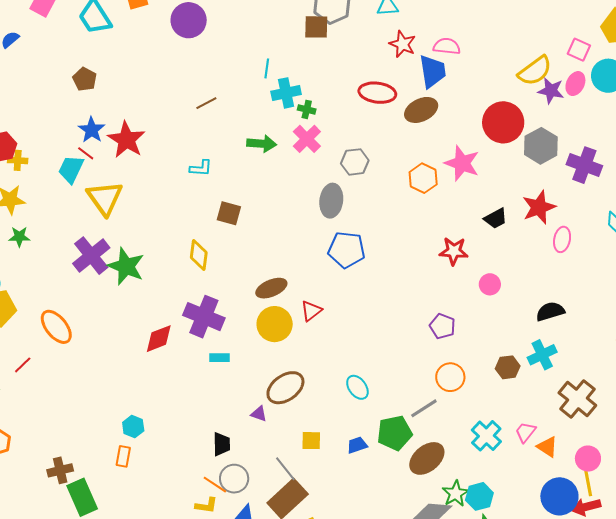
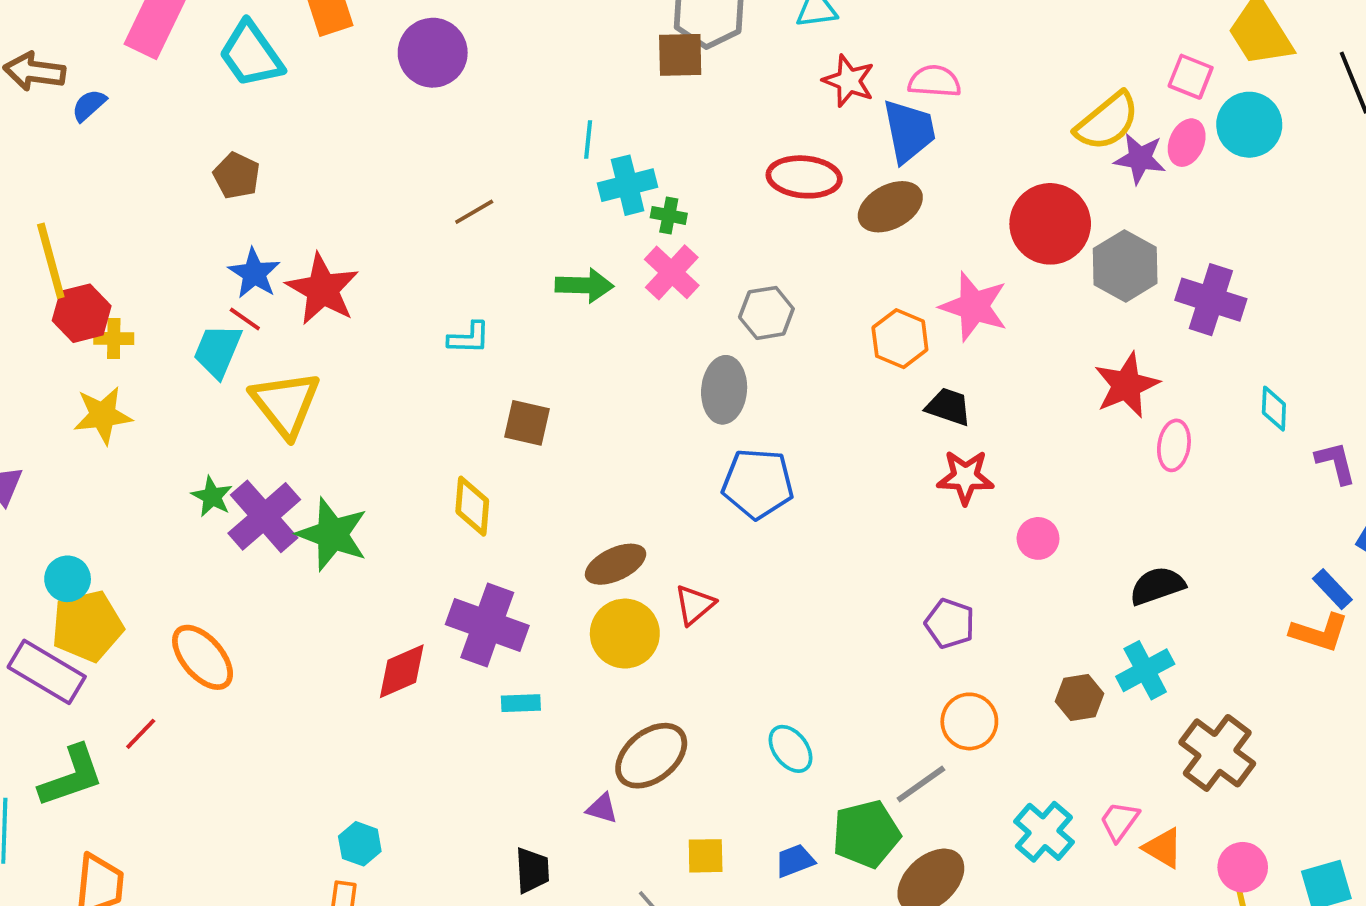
black trapezoid: (496, 218) -> (948, 407), moved, turned -130
green star: (19, 237) -> (212, 497), moved, turned 30

